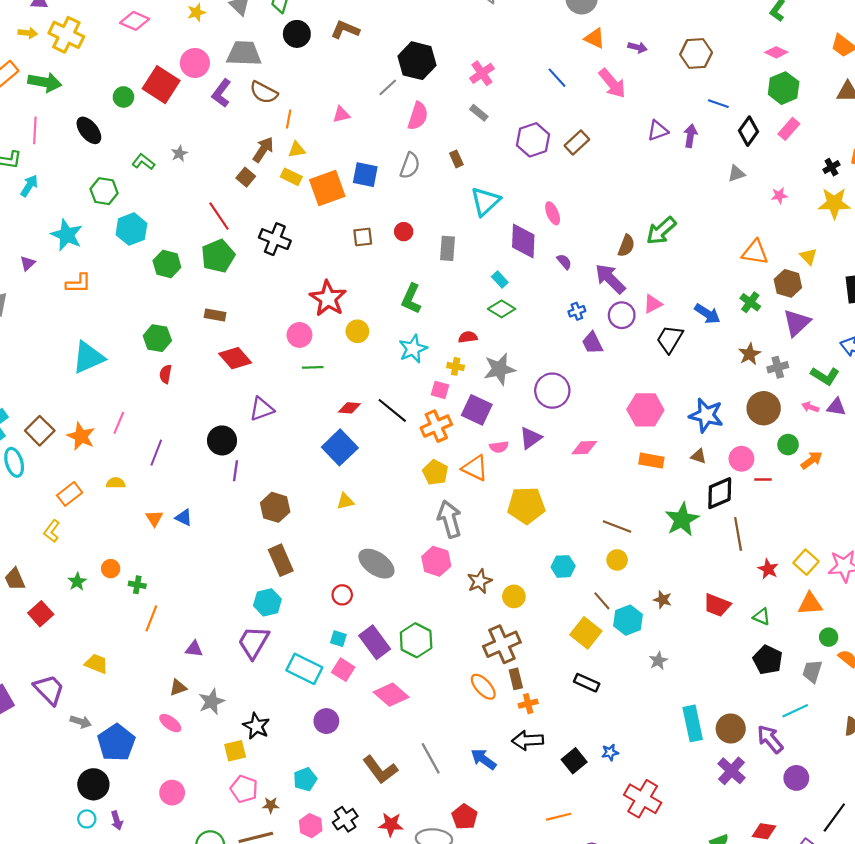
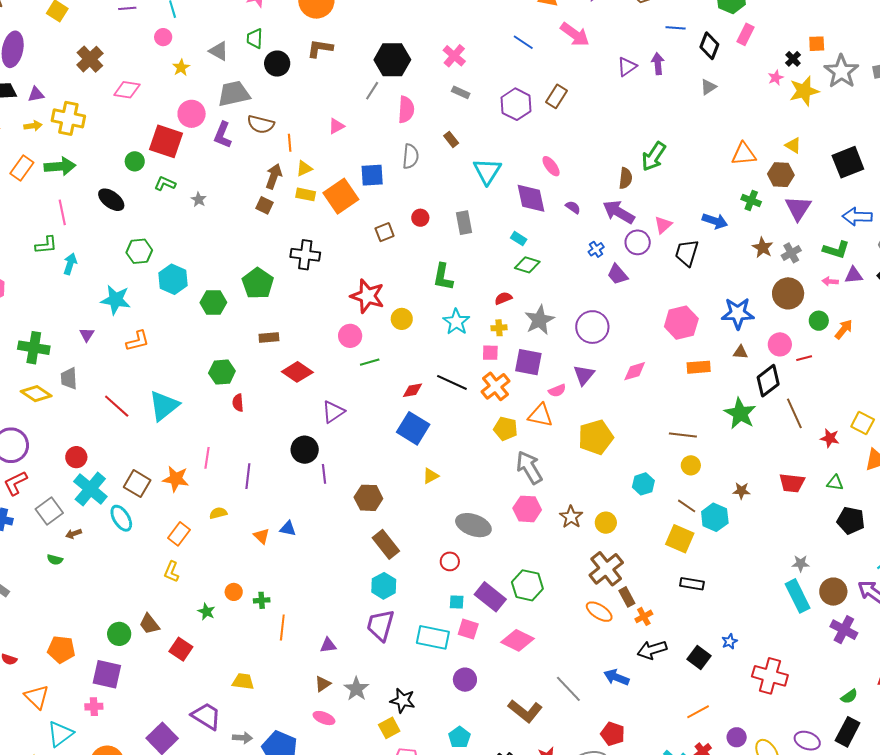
green L-shape: (143, 162) -> (165, 184), moved
pink star: (779, 196) -> (776, 78), moved
red line: (219, 216) -> (117, 406), moved
gray star: (658, 661) -> (801, 563), moved, turned -30

